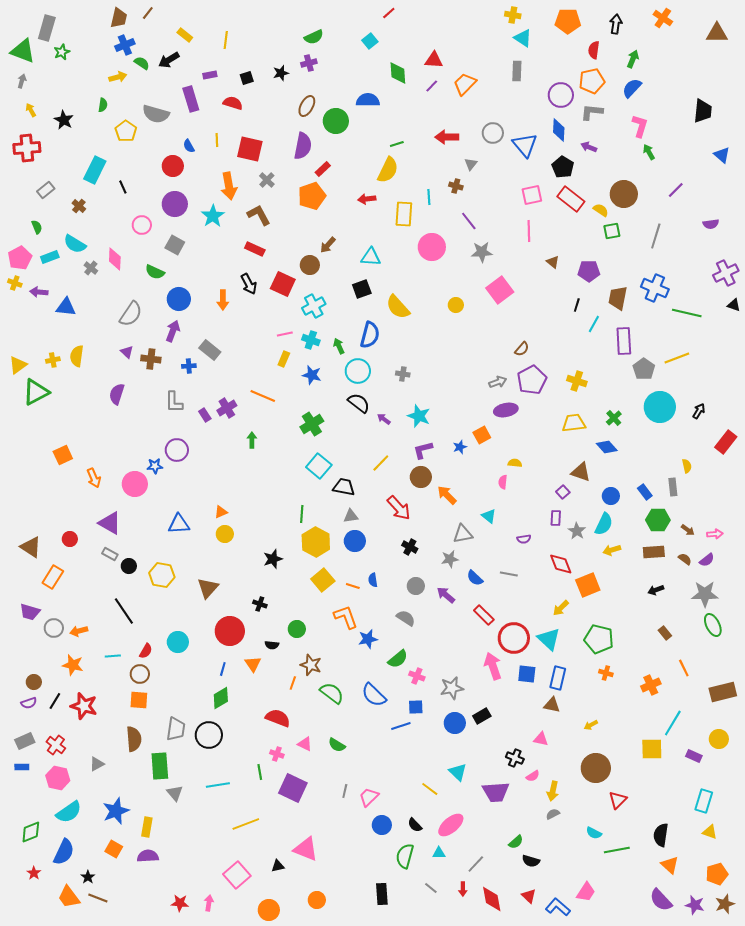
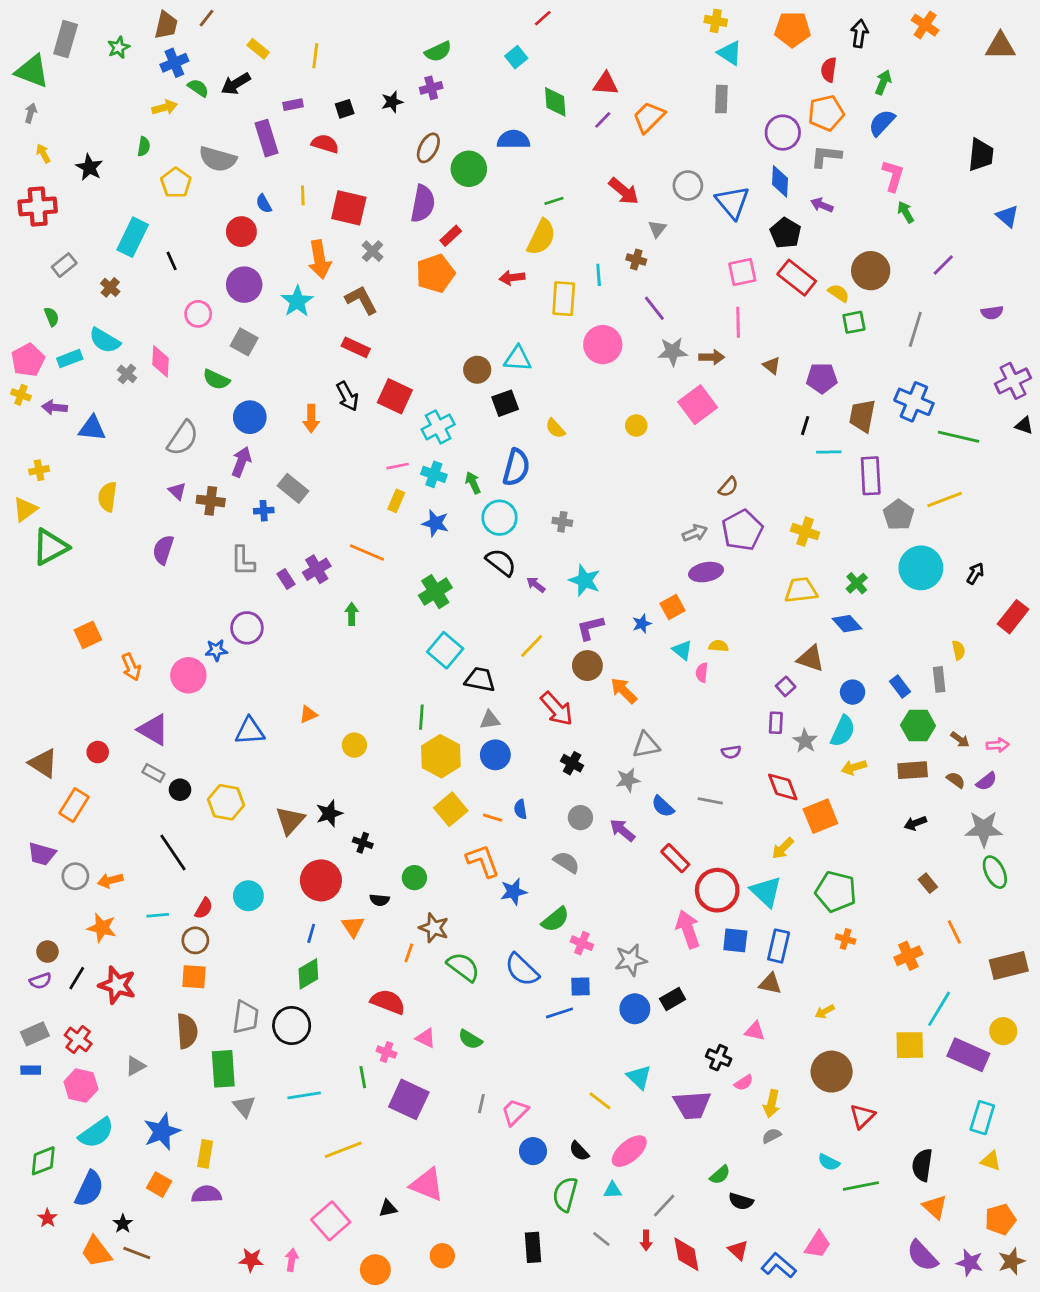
green star: (62, 52) -> (119, 47), moved
red arrow: (447, 137) -> (624, 191), turned -140
brown arrow: (328, 245) -> (712, 357), moved, turned -132
brown circle: (310, 265) -> (477, 370), moved
yellow semicircle: (398, 307) -> (555, 428), size x0.6
cyan line: (594, 324) -> (829, 452), turned 60
yellow cross: (53, 360) -> (39, 470), moved
cyan triangle: (489, 516) -> (682, 650), moved
yellow circle: (225, 534) -> (354, 745), moved
black star: (273, 559) -> (329, 813), moved
purple rectangle: (694, 756) -> (968, 1055), size x1.8

